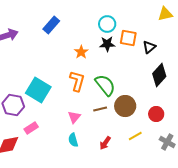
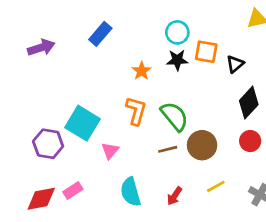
red circle: (156, 114) -> (250, 141), moved
pink triangle: (74, 117) -> (110, 151), moved
pink rectangle: (31, 128) -> (73, 191), moved
cyan semicircle: (73, 140) -> (131, 192), size x1.5

